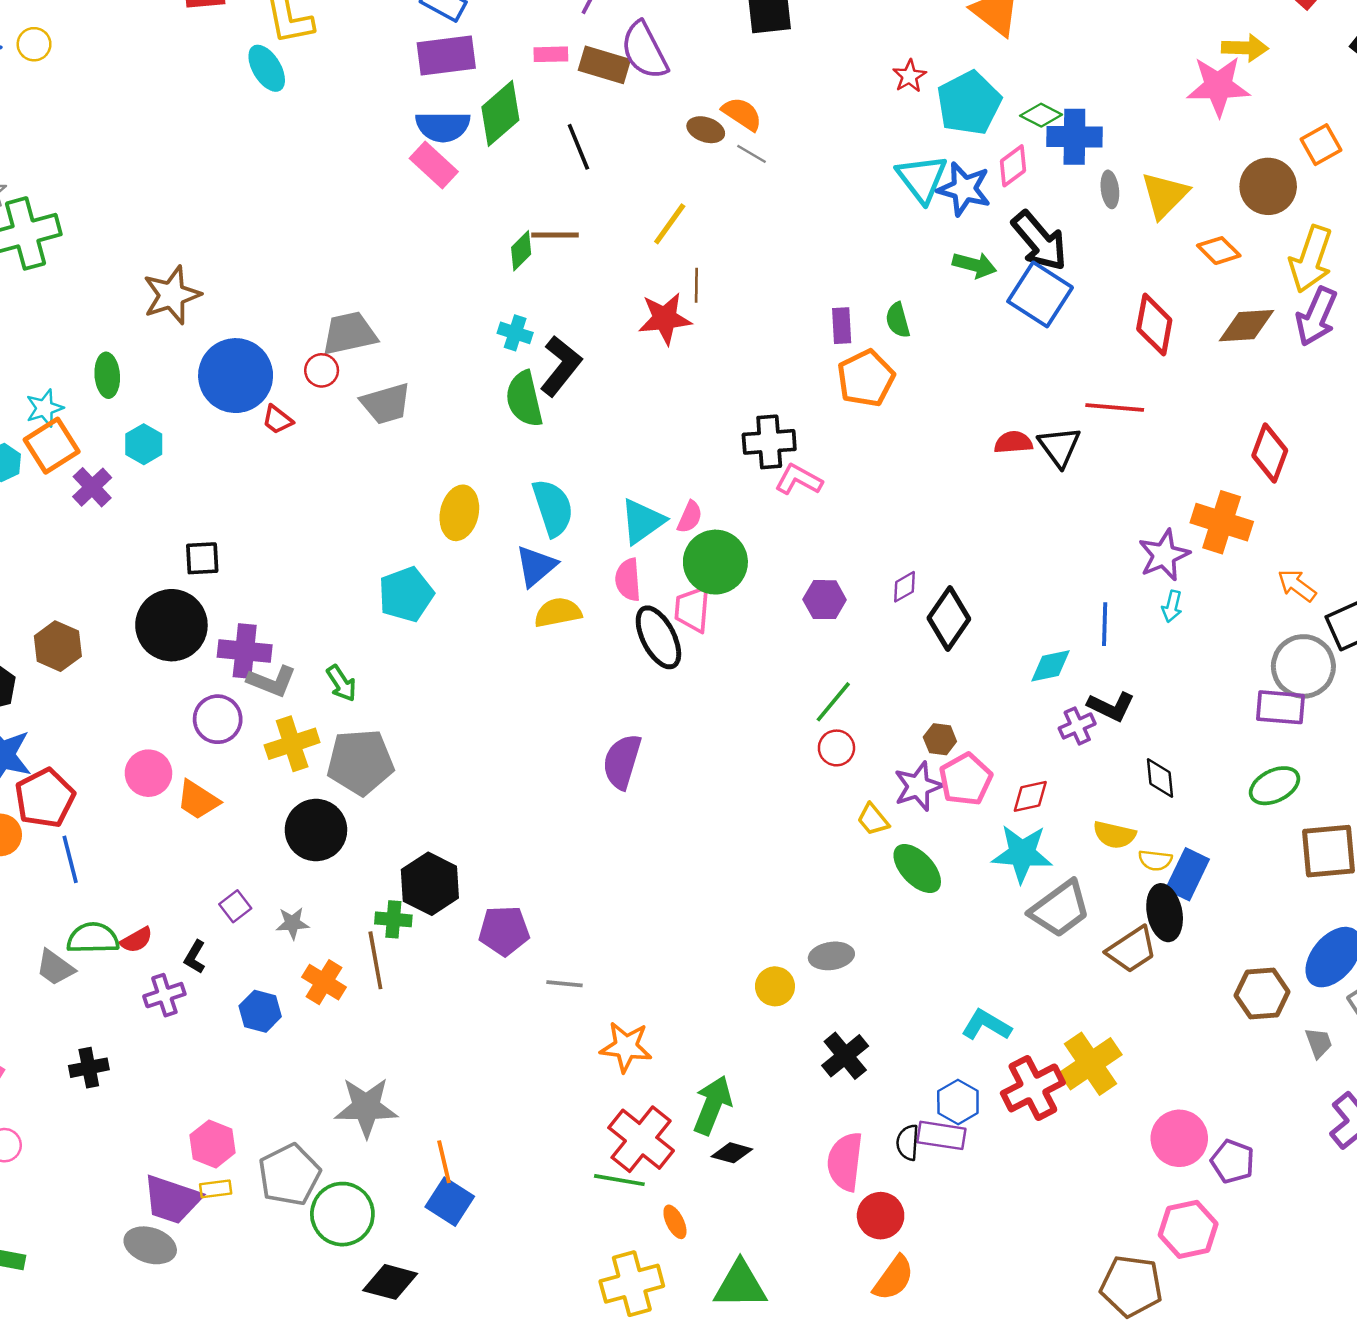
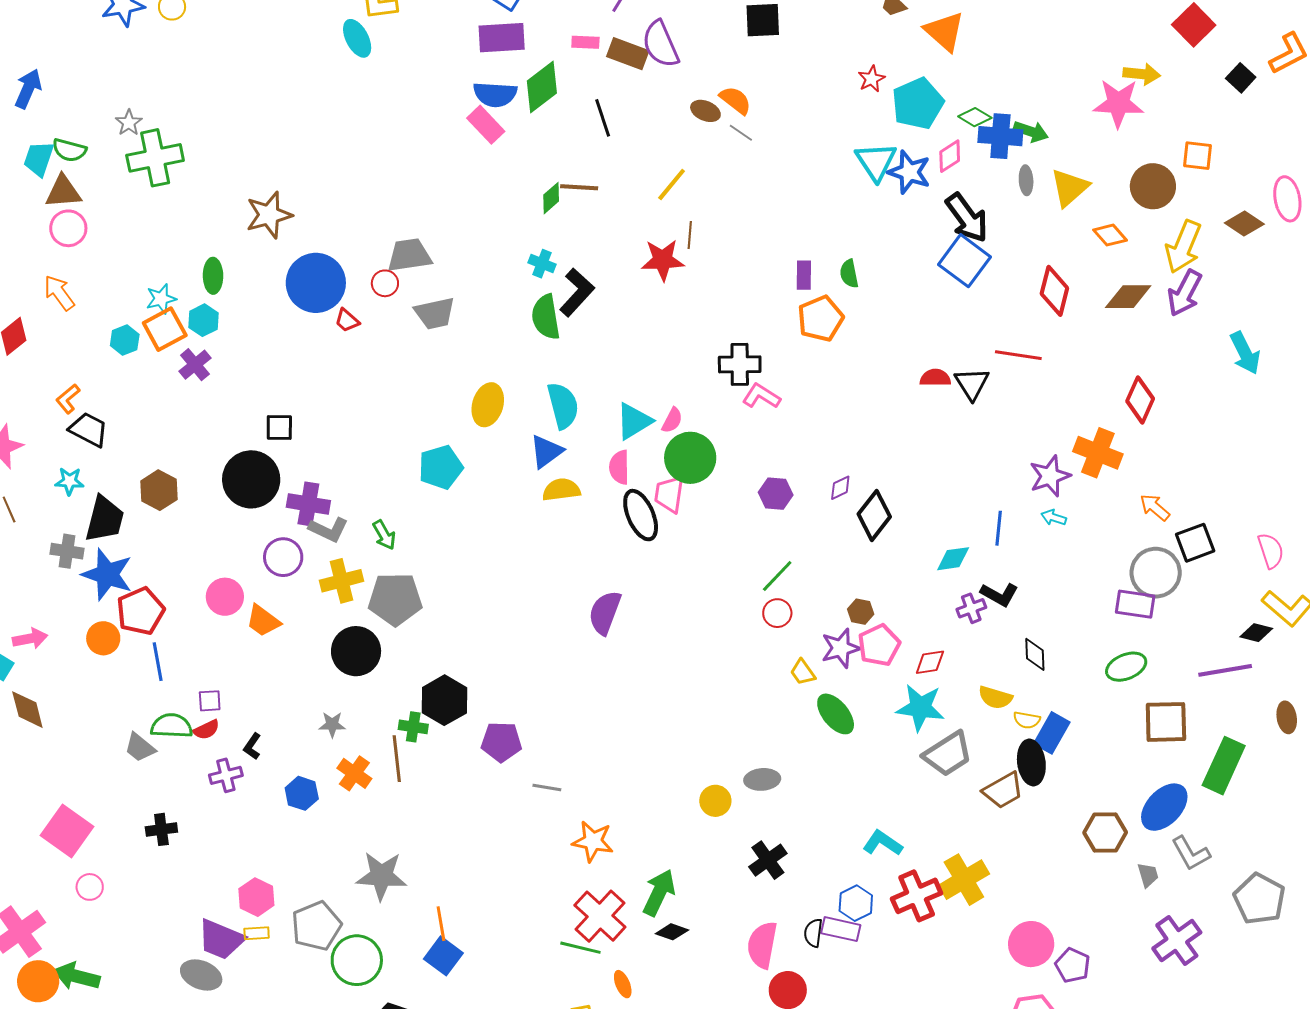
orange square: (1321, 145) -> (1197, 156), turned 32
green arrow: (974, 265) -> (1031, 132), moved
cyan hexagon: (144, 444) -> (204, 320), moved
cyan arrow: (1172, 606) -> (1054, 517), turned 90
purple square: (235, 906) -> (210, 701), moved, turned 30

